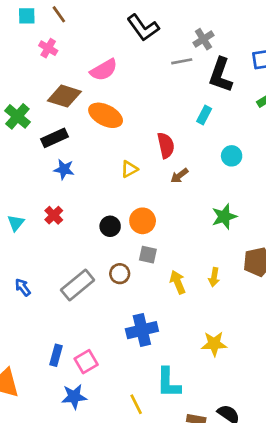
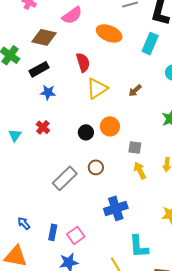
orange ellipse: (106, 115) -> (109, 33), moved
cyan rectangle: (204, 115) -> (150, 44), size x1.5
red semicircle: (166, 145) -> (83, 62), moved
yellow triangle: (129, 169) -> (97, 88), size x1.6
gray square: (148, 255) -> (135, 147), moved
blue arrow: (23, 287) -> (24, 223), moved

